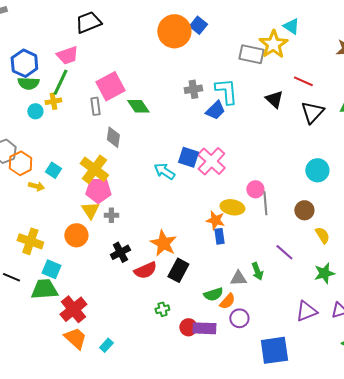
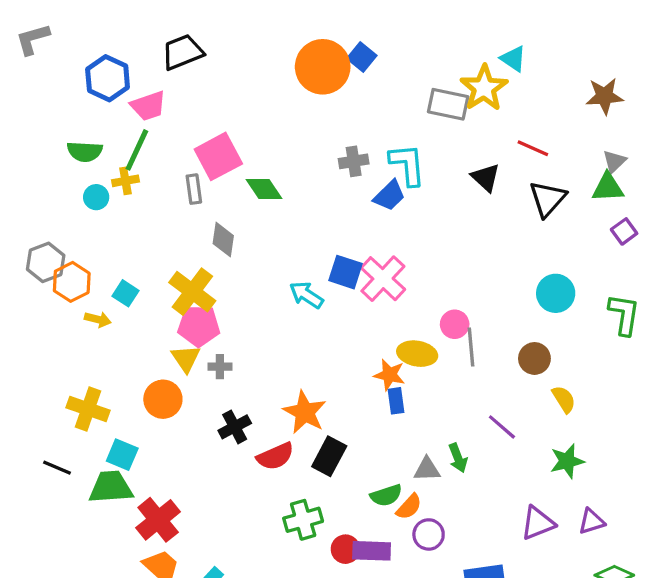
blue hexagon: (24, 63) -> (108, 78), moved
green cross: (162, 309) -> (303, 520), size x1.6

